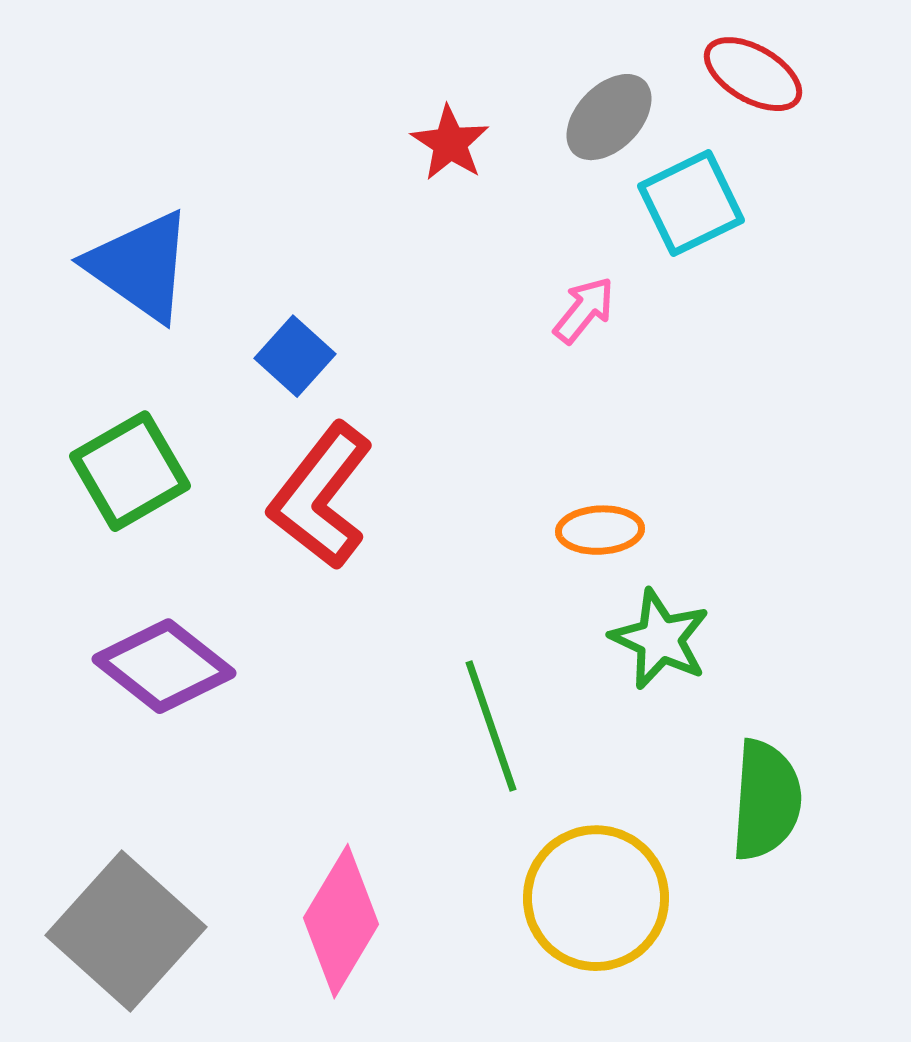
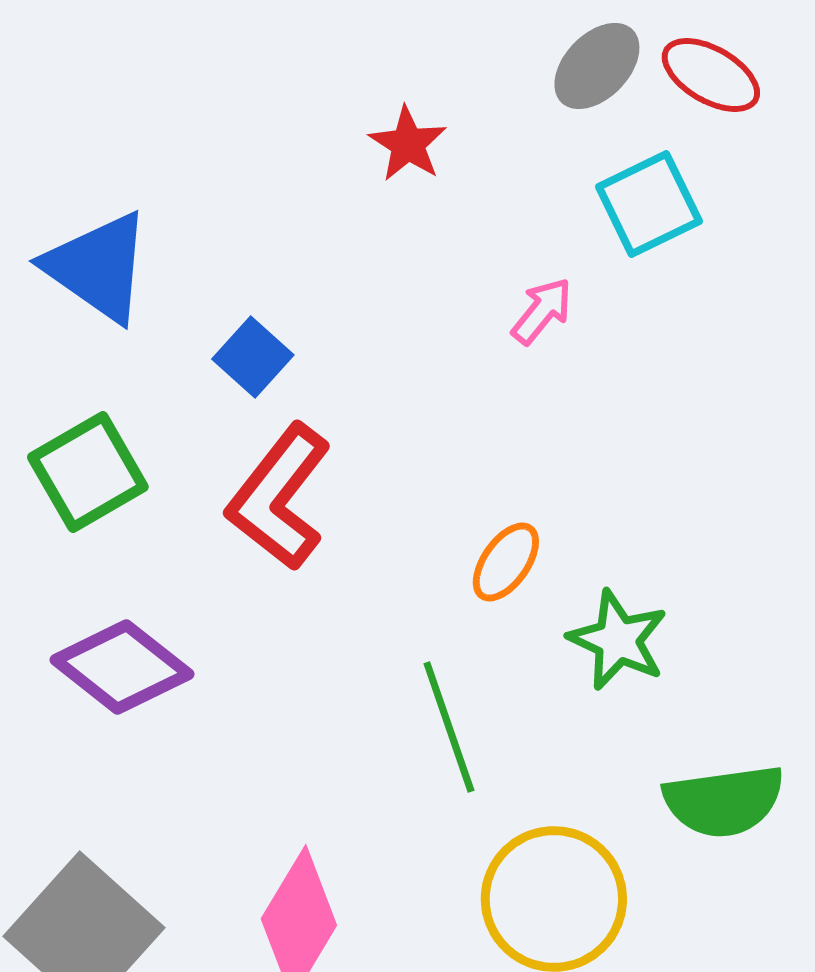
gray ellipse: (609, 117) -> (597, 66), moved
orange ellipse: (600, 530) -> (506, 562), moved, turned -52
green semicircle: (766, 800) -> (724, 801), turned 78

